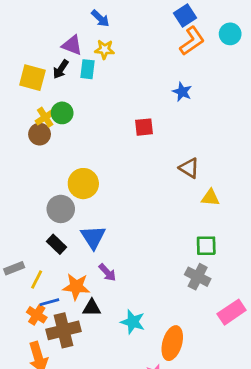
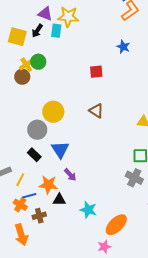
yellow star: (104, 49) -> (68, 17), size x1.5
brown triangle: (189, 168) -> (96, 111), moved
brown cross: (64, 330) -> (39, 216), size x0.6
orange ellipse: (172, 343) -> (116, 225), turned 30

